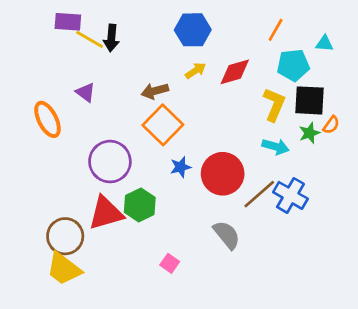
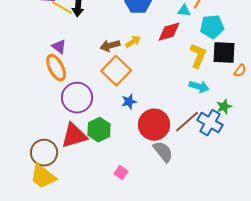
cyan triangle: (324, 43) -> (184, 11), moved
yellow arrow: (195, 71) -> (133, 42), moved
orange ellipse: (48, 119) -> (56, 68), moved
green star: (309, 133) -> (224, 107), moved
red circle: (223, 174) -> (154, 125), moved

